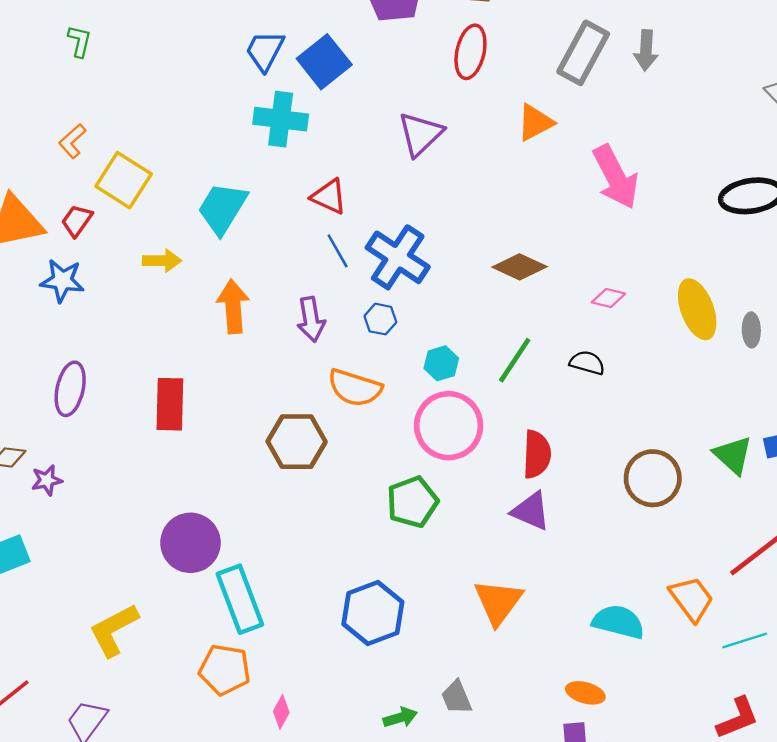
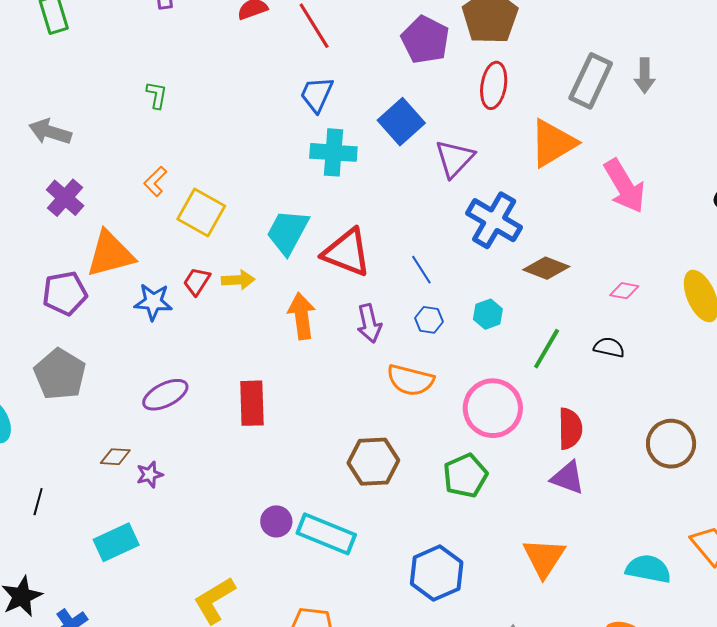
blue square: (324, 62) -> (401, 122), moved
orange triangle: (535, 122) -> (553, 143), size x1.5
red triangle: (329, 197) -> (347, 252), moved, size x1.6
red trapezoid: (77, 221) -> (197, 281), moved
blue line: (338, 251) -> (421, 270), moved
blue cross: (398, 257) -> (494, 220), moved
cyan hexagon: (441, 363) -> (488, 314), moved
purple ellipse: (70, 389) -> (165, 395), turned 54
brown hexagon: (297, 442) -> (373, 462), moved
purple circle: (190, 543) -> (276, 521), size x0.6
cyan rectangle: (240, 599) -> (326, 534), moved, turned -44

